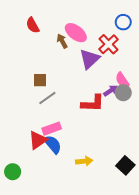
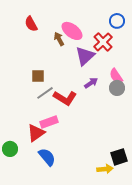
purple arrow: (111, 91) -> (91, 83), moved
red L-shape: (93, 103) -> (65, 98), moved, turned 30
blue semicircle: (53, 144) -> (47, 157), moved
yellow arrow: (84, 161) -> (105, 169), moved
black square: (125, 165) -> (119, 157), turned 30
green circle: (13, 172) -> (10, 149), moved

